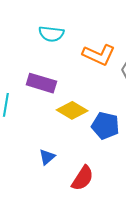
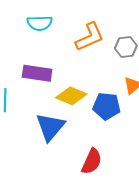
orange L-shape: (99, 55) -> (90, 37), turned -40
blue triangle: (47, 157) -> (50, 127), moved, size x1.8

